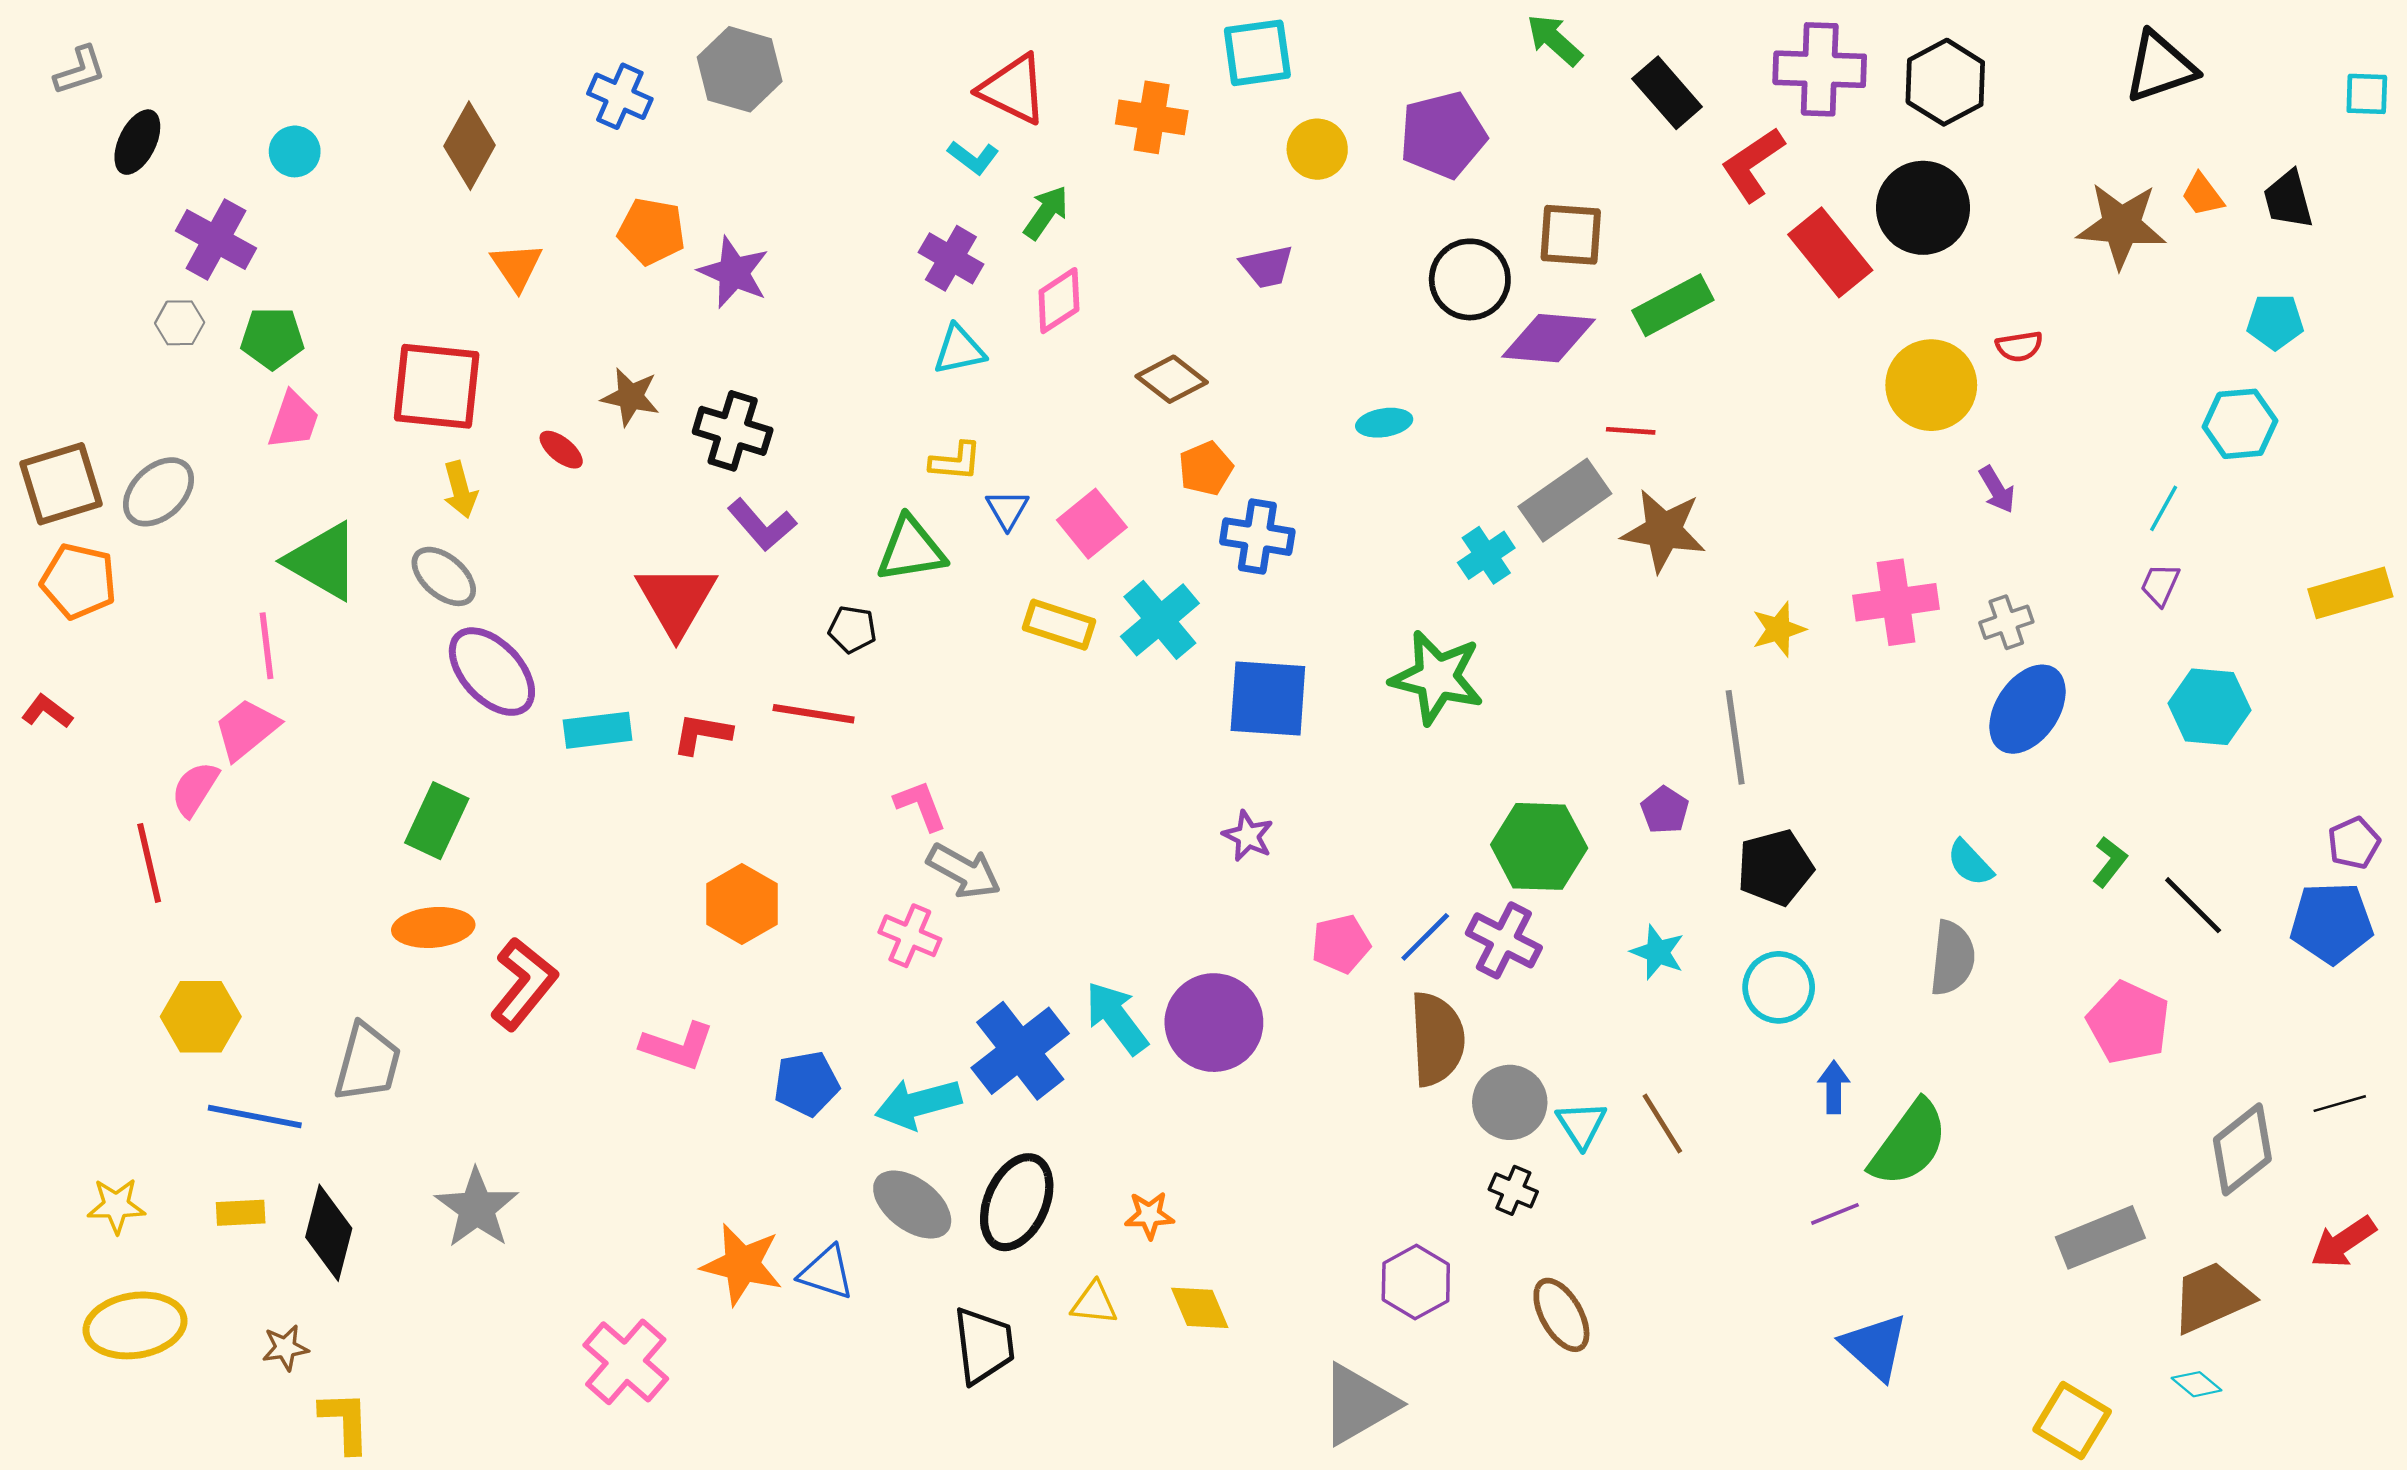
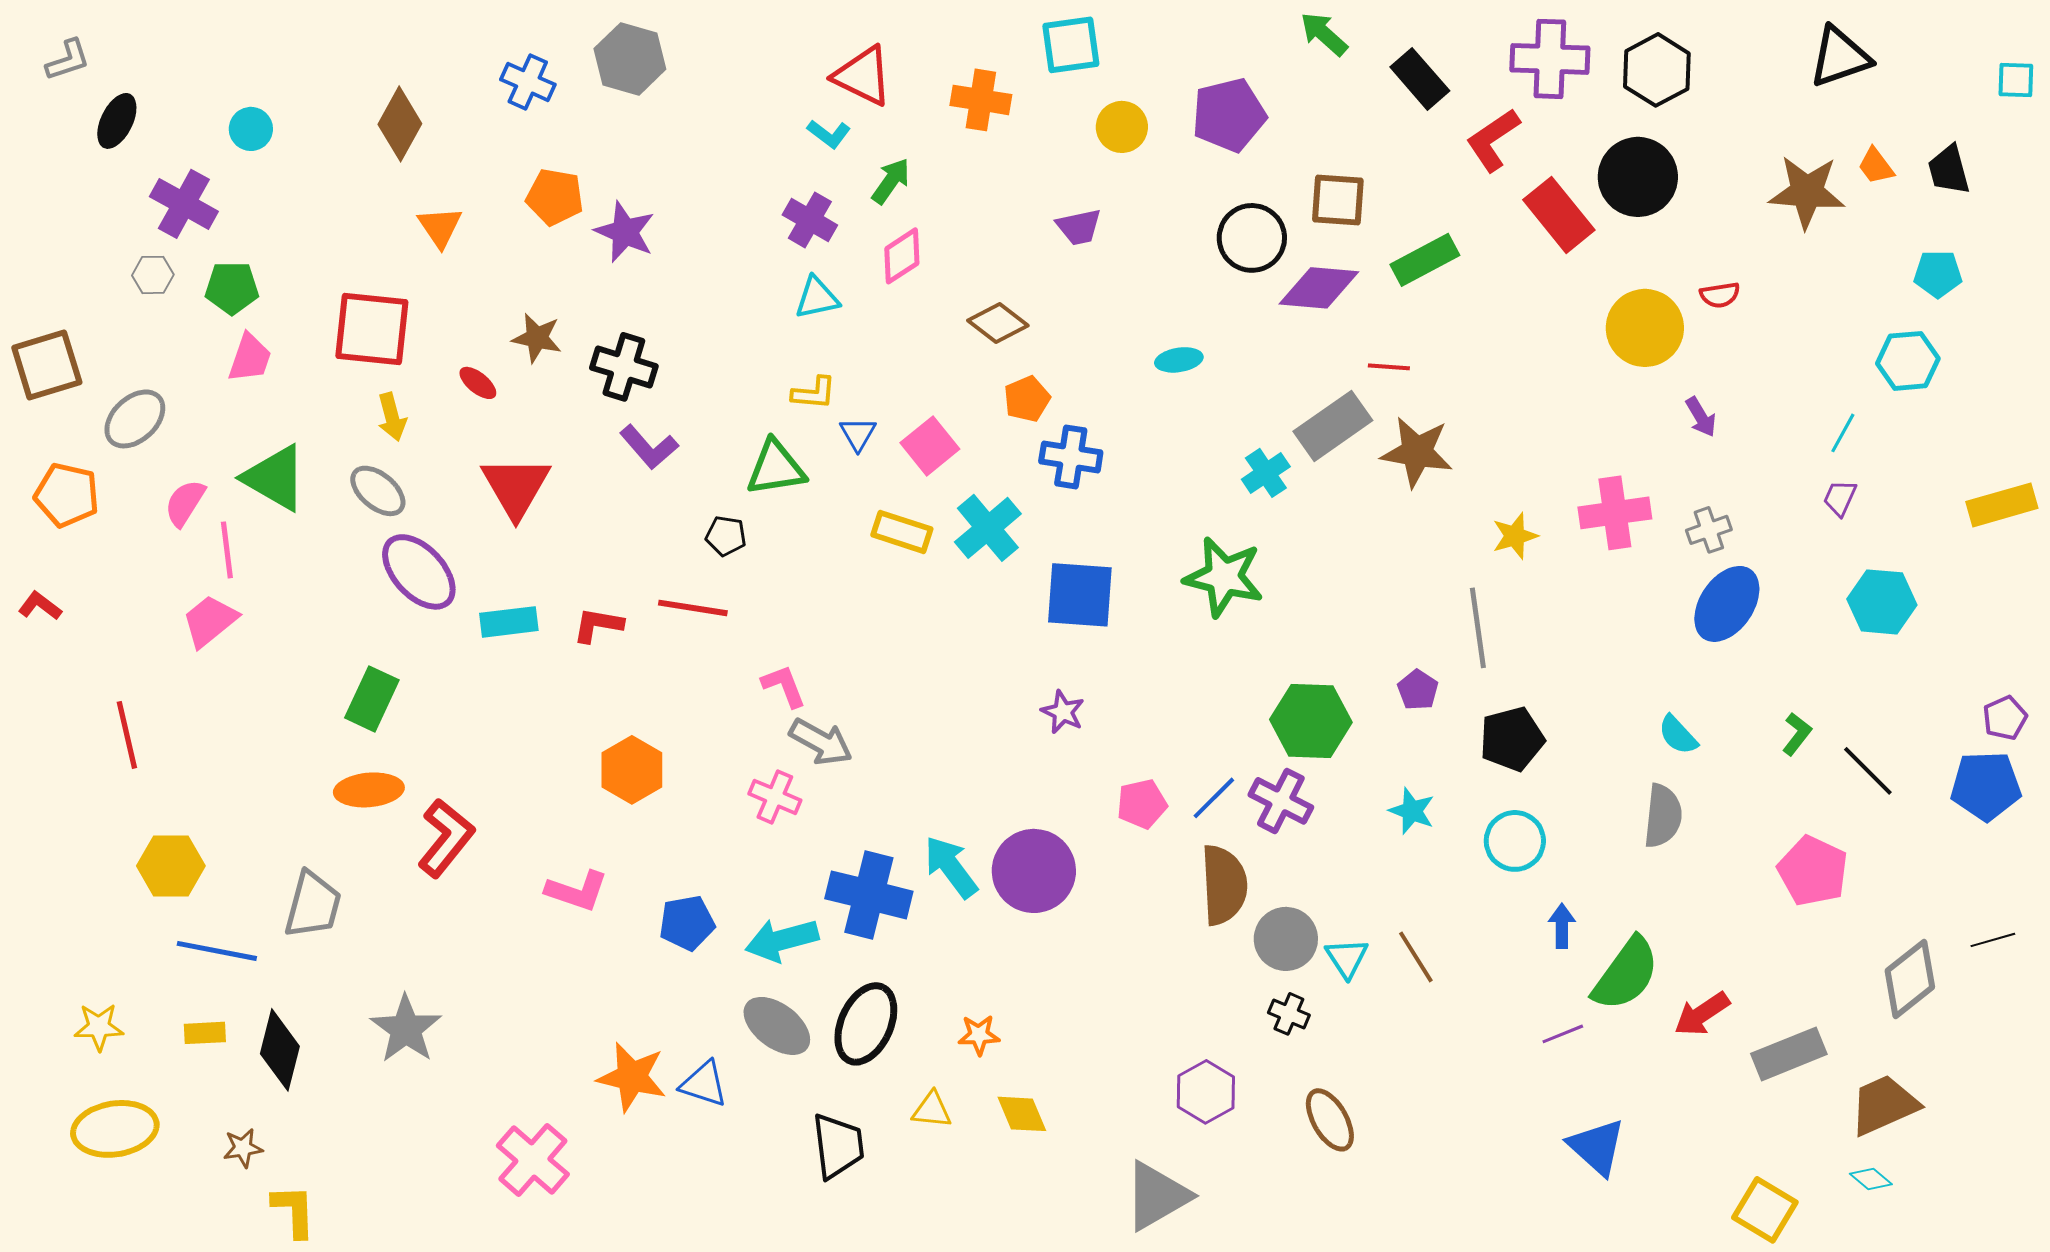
brown square: (61, 484) -> (47, 365), moved
red triangle: (676, 600) -> (516, 487), moved
pink semicircle: (195, 789) -> (185, 503), moved
blue cross: (1020, 1051) -> (869, 895), turned -38
red arrow: (2343, 1242) -> (1702, 1014), moved

